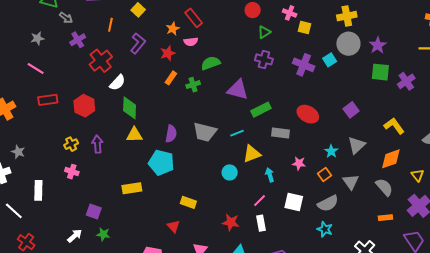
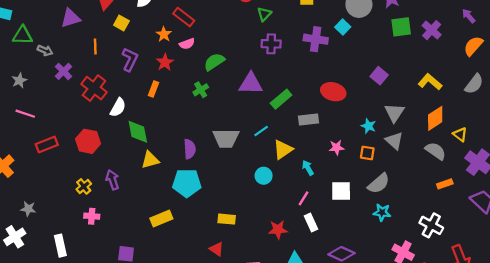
orange rectangle: (171, 78) -> (154, 89), moved
orange square: (324, 175) -> (367, 153), turned -32
yellow triangle: (418, 175) -> (460, 134), moved
gray triangle: (351, 182) -> (394, 141), moved

